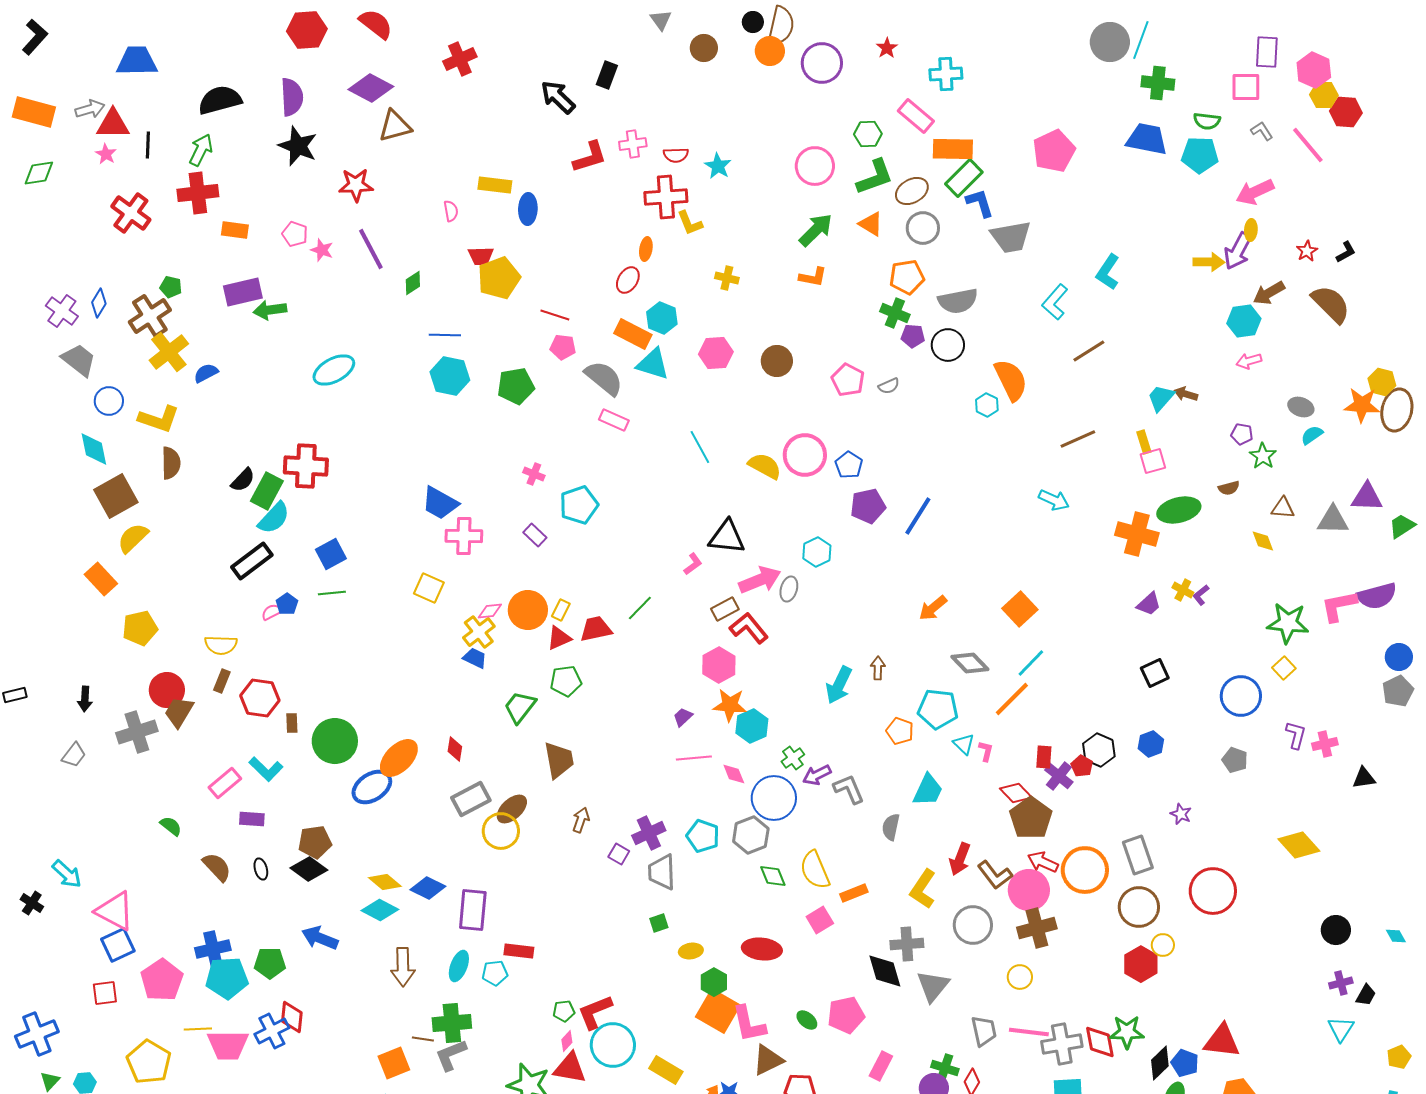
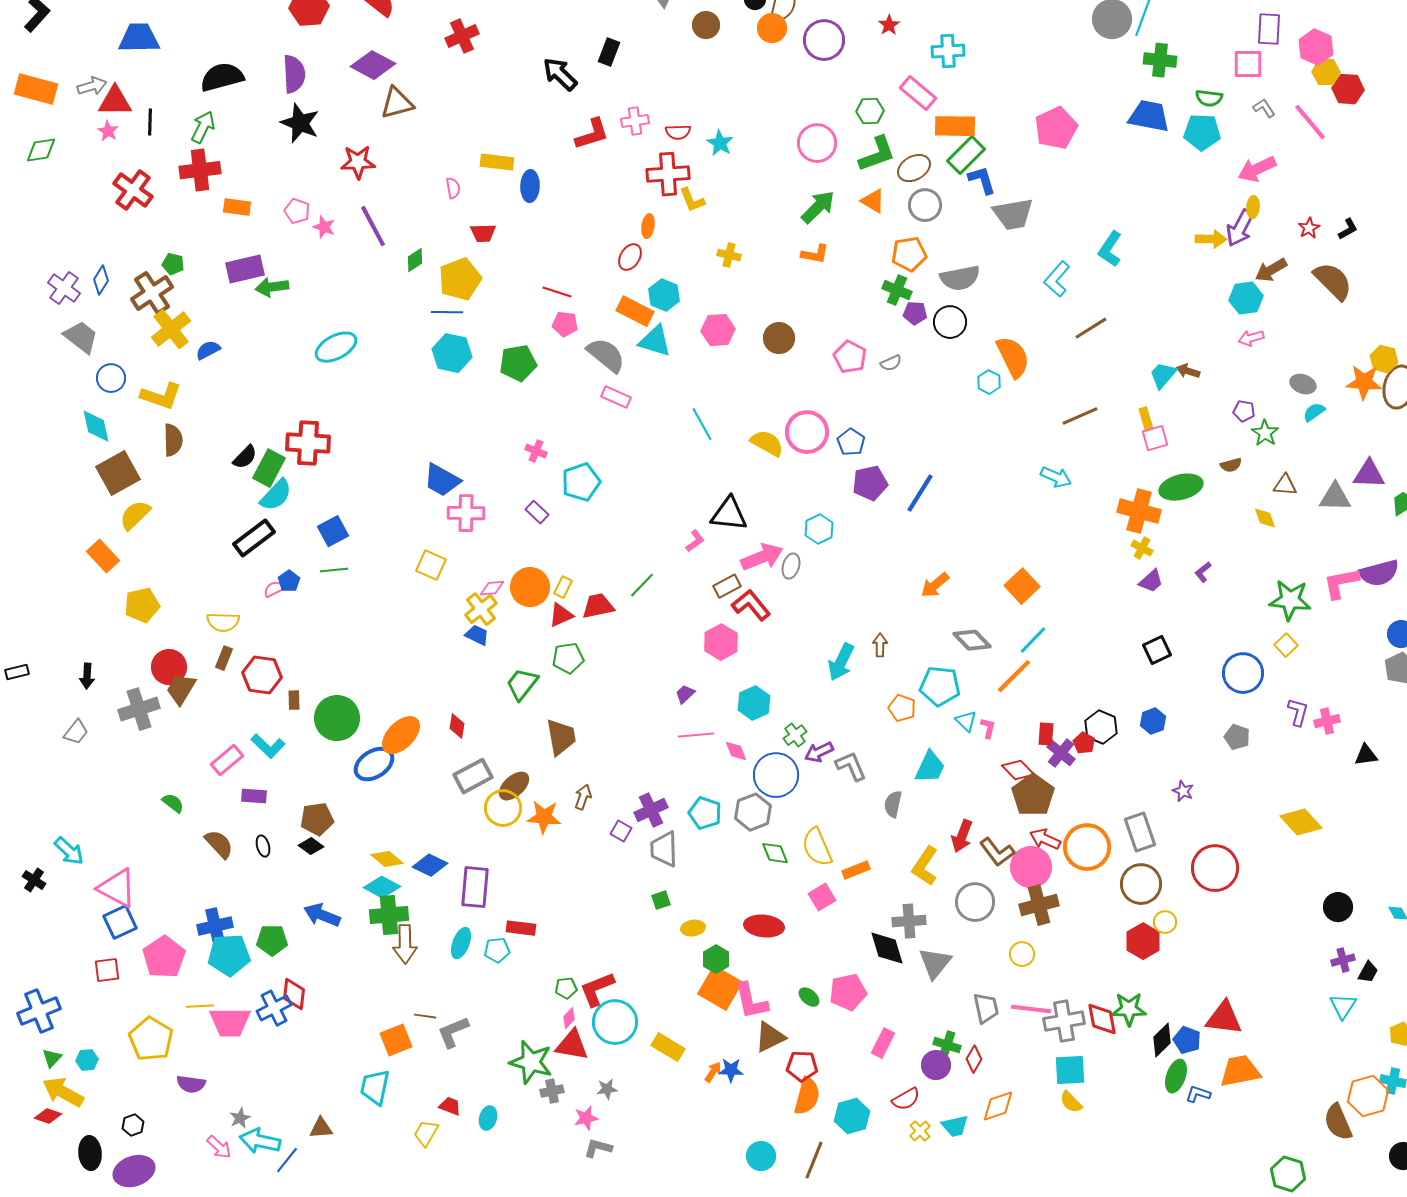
yellow pentagon: (499, 278) -> (460, 279), moved
yellow cross: (1183, 590) -> (1142, 548), moved
orange star: (730, 705) -> (544, 817), moved
black diamond: (309, 869) -> (311, 846), size x0.7
green cross: (452, 1023) -> (389, 915), moved

